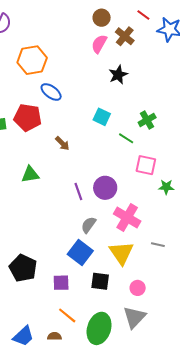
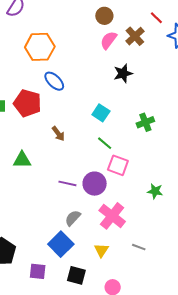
brown circle: (102, 18) -> (104, 16), moved
green line: (126, 138) -> (105, 143), moved
pink square: (146, 165) -> (118, 165), moved
purple line: (78, 191) -> (67, 183), turned -66
yellow triangle: (121, 253) -> (101, 250), size x0.6

